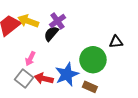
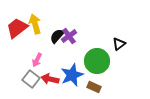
yellow arrow: (28, 21) -> (35, 24), turned 54
purple cross: (57, 21) -> (69, 36), moved
black triangle: (116, 42) -> (119, 44), turned -32

